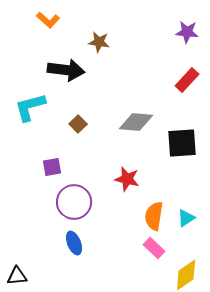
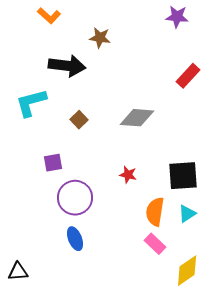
purple star: (187, 32) -> (177, 17), moved
black square: (182, 143) -> (183, 176), moved
red star: (127, 179) -> (128, 175), size x0.7

